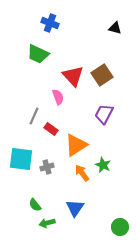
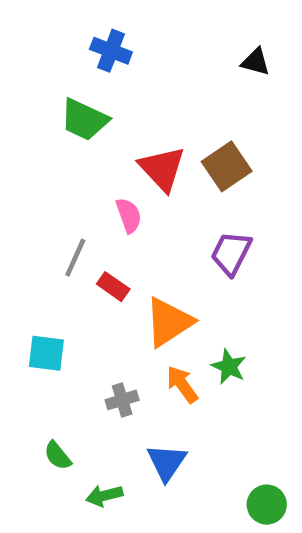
cyan square: (21, 159) -> (46, 353), size x0.7
gray cross: (47, 167) -> (122, 400), moved
green semicircle: (35, 205) -> (58, 456), moved

